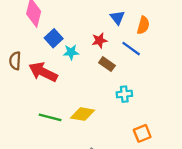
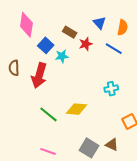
brown rectangle: (107, 64) -> (70, 32), moved
red arrow: (43, 72) -> (39, 76), turned -95
green line: (50, 117) -> (49, 114), turned 30

